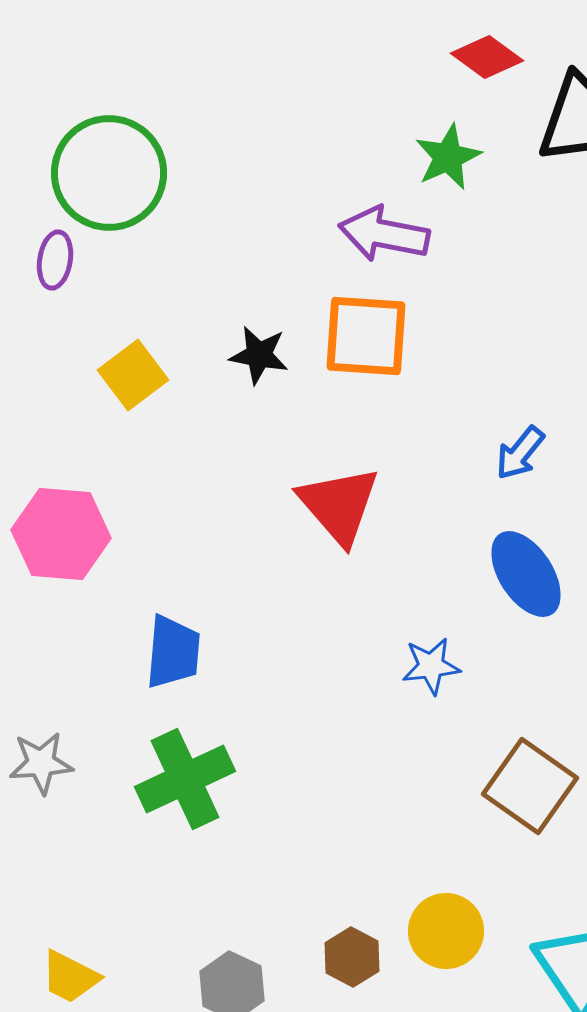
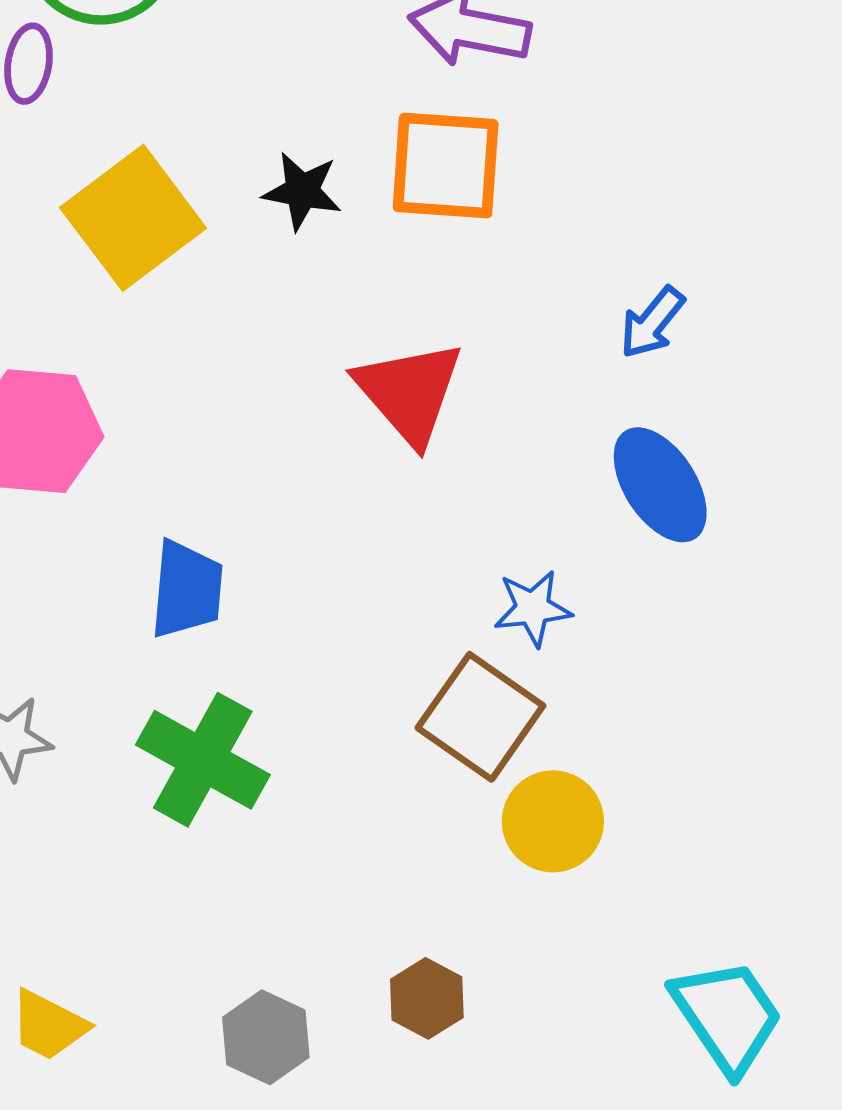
yellow square: (133, 375) -> (133, 218), size x1.5
green cross: (185, 779) -> (203, 760), turned -36
brown square: (530, 786) -> (480, 717), moved
yellow circle: (446, 931) -> (553, 821), moved

